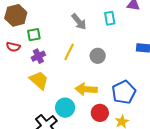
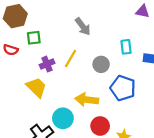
cyan rectangle: (110, 18) -> (126, 47), moved
purple cross: (38, 56) -> (47, 64), moved
blue pentagon: (124, 92) -> (123, 88), moved, turned -30

